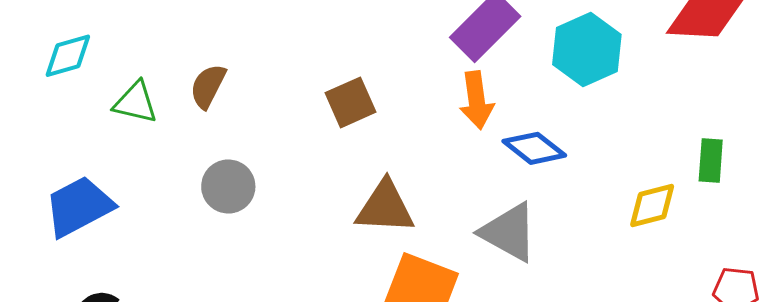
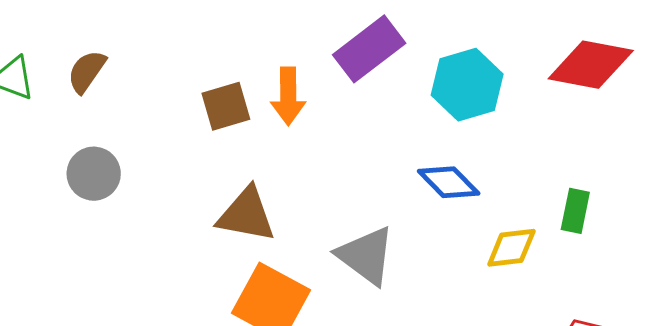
orange arrow: (477, 100) -> (288, 96), moved
blue diamond: (534, 148) -> (449, 182), moved

